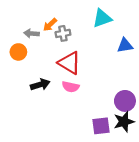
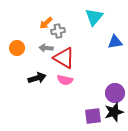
cyan triangle: (102, 18) -> (94, 17), turned -30
gray arrow: (31, 33) -> (46, 48), moved

